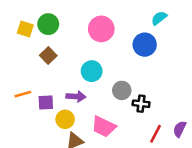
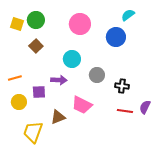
purple square: (46, 102) -> (39, 92), moved
black cross: (141, 104) -> (122, 86), moved
yellow circle: (65, 119) -> (19, 102), moved
red line: (156, 134) -> (125, 111), turned 70

